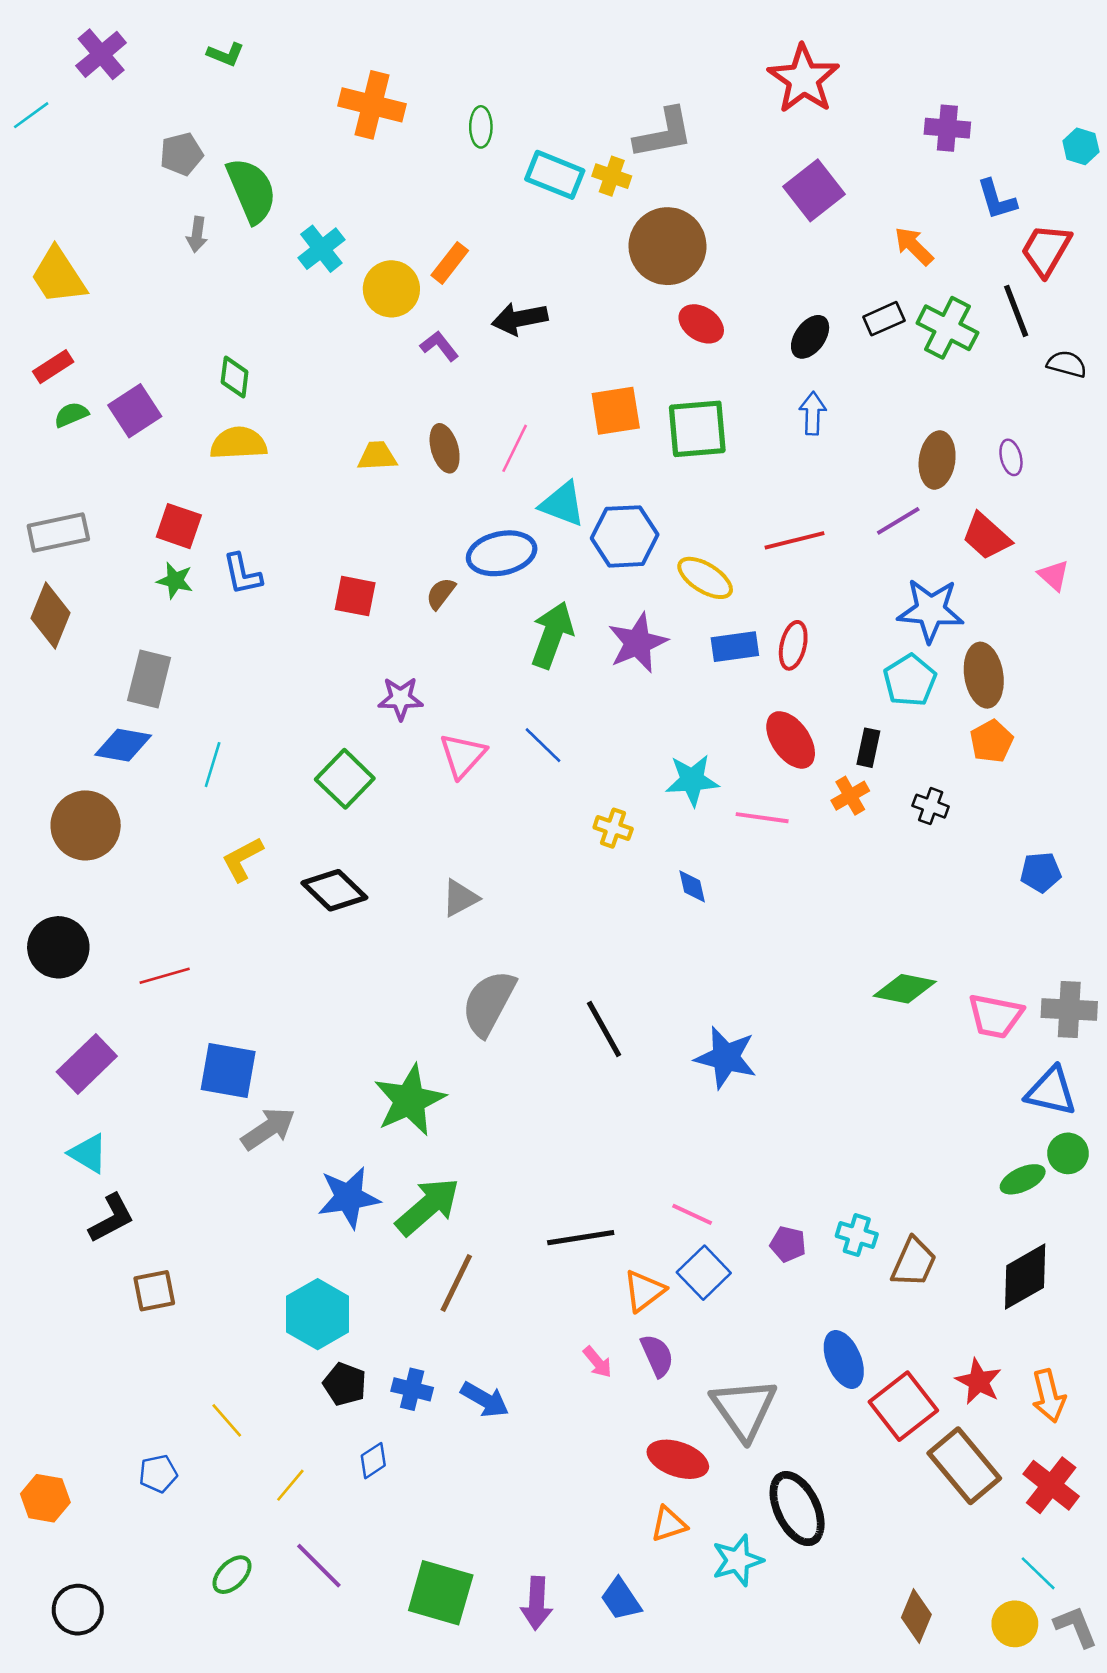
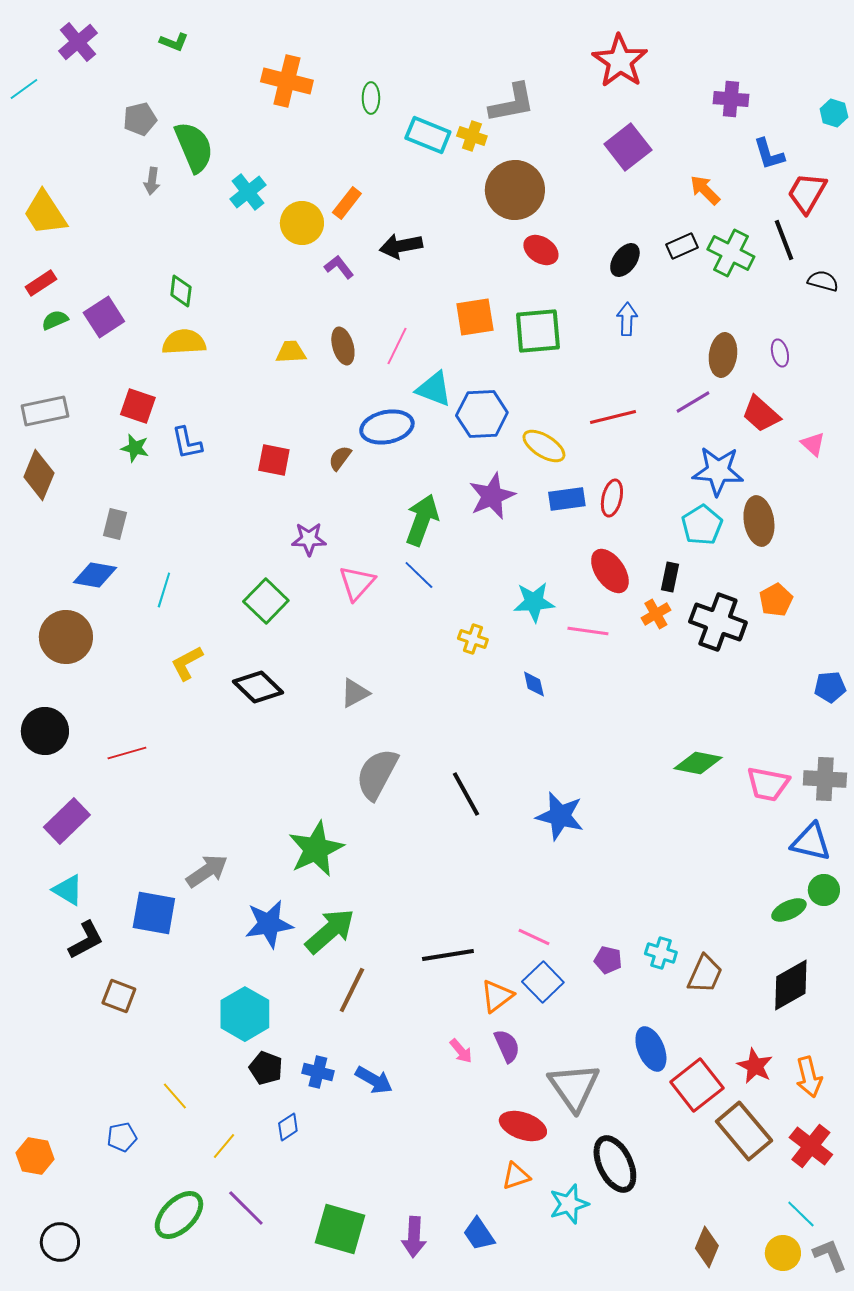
green arrow: (552, 635) -> (422, 520), moved
gray rectangle: (149, 679) -> (115, 524), size x0.7
orange pentagon: (992, 741) -> (776, 600), moved
black cross: (931, 806) -> (718, 622), size x2.0
blue pentagon: (1041, 872) -> (830, 687), moved
blue square: (228, 1070) -> (154, 913), moved
brown square: (154, 1291) -> (119, 996), turned 32
green ellipse: (232, 1575) -> (179, 1215), size x1.6

